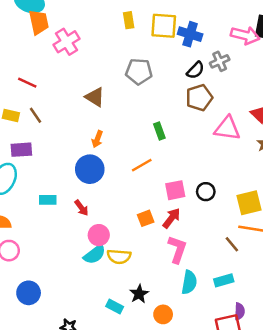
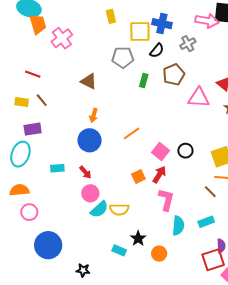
yellow square: (164, 26) -> (140, 31), moved
black semicircle: (195, 70) -> (157, 51), moved
green rectangle: (159, 131) -> (144, 80), moved, turned 40
pink square: (175, 190) -> (160, 152), turned -36
pink circle: (99, 235) -> (90, 193), moved
blue circle: (29, 293) -> (48, 245), size x1.4

